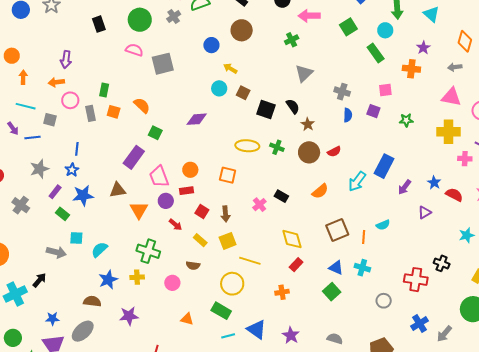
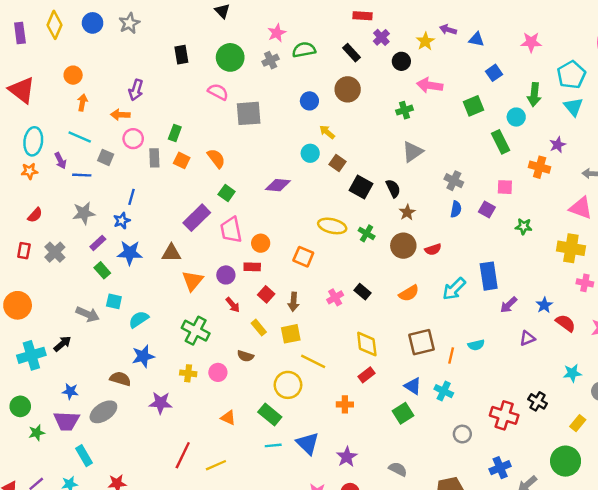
blue rectangle: (384, 166) -> (489, 276), turned -45
pink trapezoid: (159, 177) -> (231, 230), moved
yellow cross: (137, 277) -> (188, 373), moved

